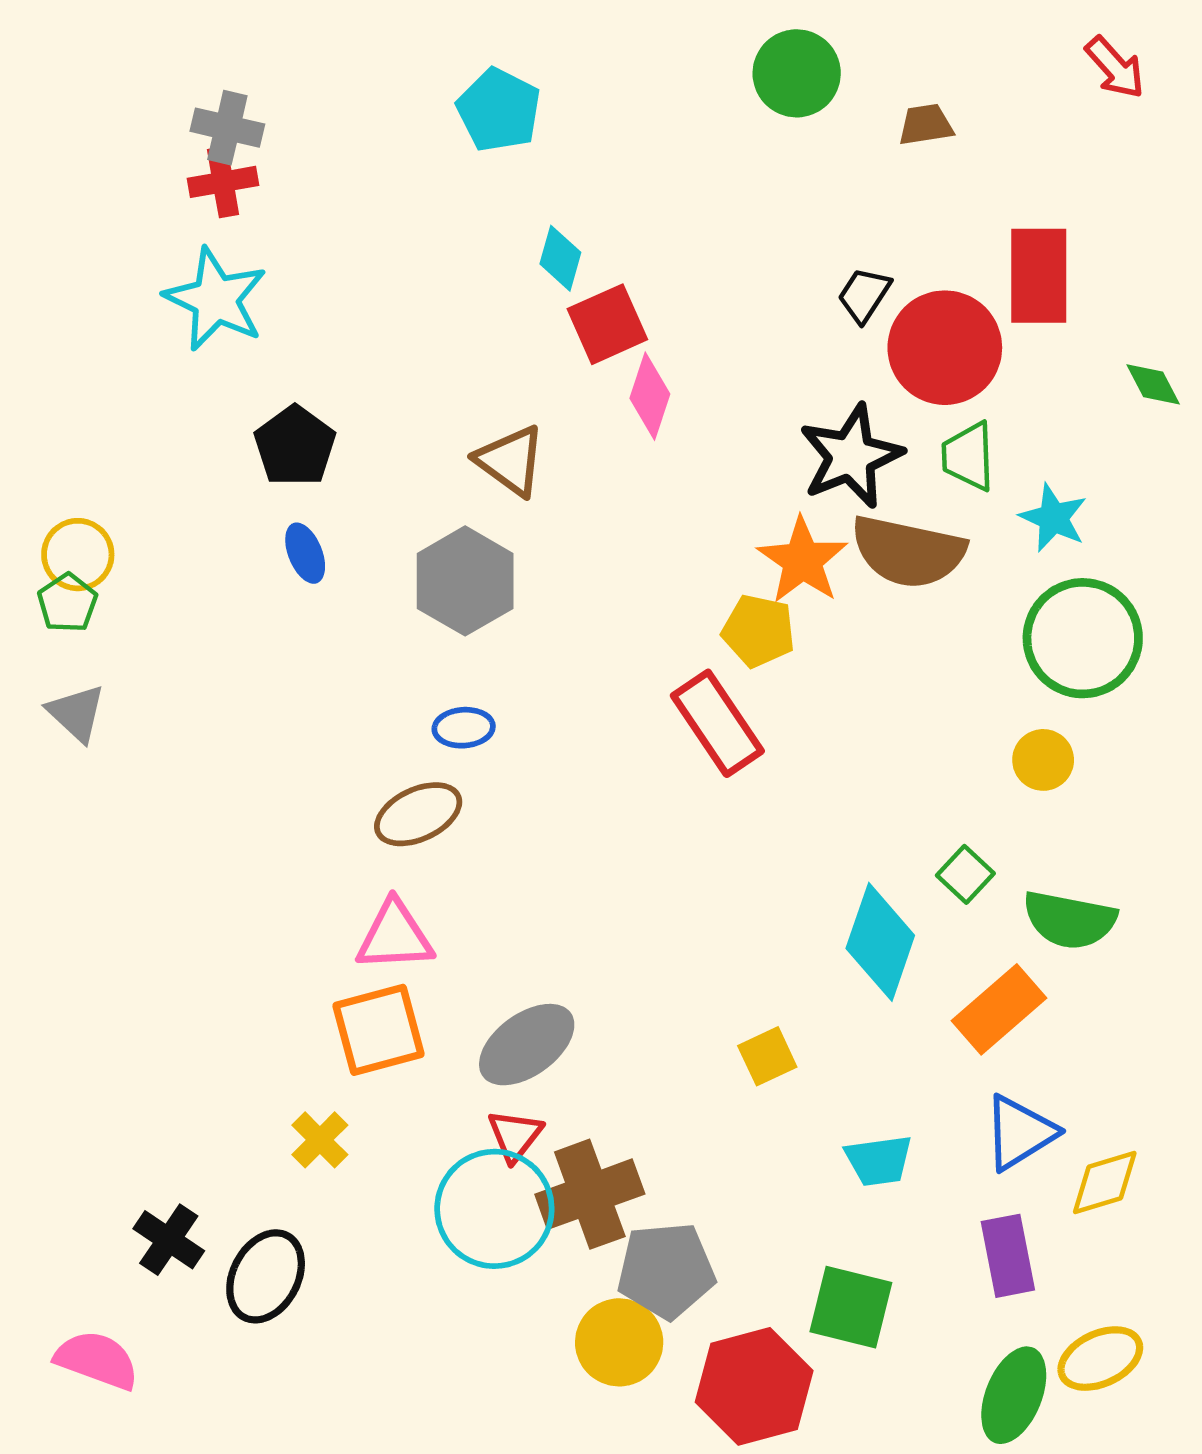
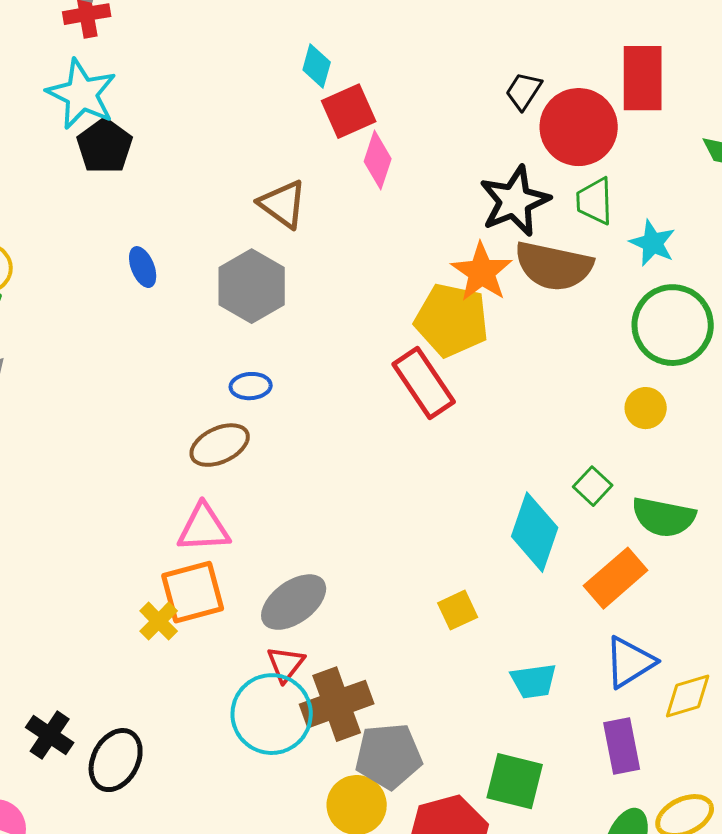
black pentagon: (295, 446) -> (105, 146), moved
yellow pentagon: (758, 631) -> (452, 320), size x1.5
yellow cross: (320, 1140) -> (159, 621), moved

